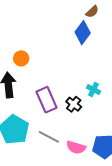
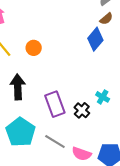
orange circle: (21, 58) -> (34, 48), moved

